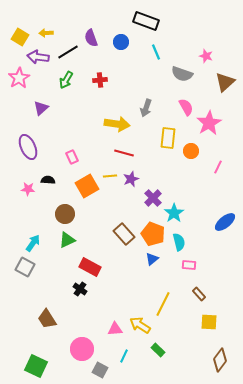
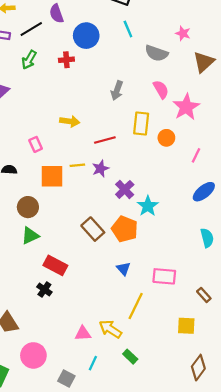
blue circle: (121, 42) -> (86, 36), moved, size x1.5
yellow arrow: (117, 124) -> (70, 121), moved, size x0.7
red line: (124, 153) -> (105, 140), moved, turned -30
orange square: (87, 186) -> (52, 176), turned 30
blue ellipse: (225, 222) -> (204, 192), moved
cyan semicircle: (179, 242) -> (207, 238), moved
blue triangle: (152, 259) -> (124, 269), moved, turned -32
pink rectangle: (189, 265) -> (164, 276), moved, size x1.5
brown rectangle: (199, 294) -> (204, 295), moved
pink circle: (82, 349) -> (33, 355), moved

